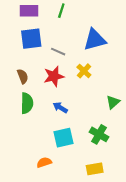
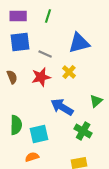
green semicircle: (27, 103) -> (16, 125), moved
blue arrow: (60, 108) -> (62, 107), moved, size x1.6
cyan square: (63, 138) -> (39, 134), moved

